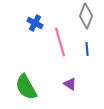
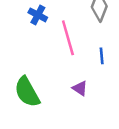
blue line: (87, 49) -> (102, 56), moved

